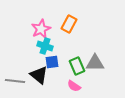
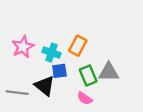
orange rectangle: (69, 24) -> (78, 46), moved
pink star: (41, 29) -> (23, 47), moved

